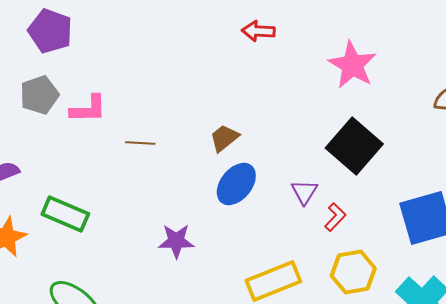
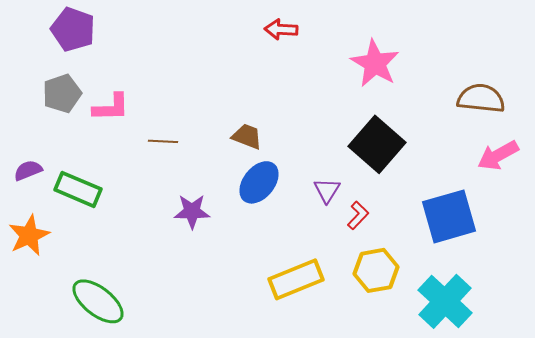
brown trapezoid: (224, 138) -> (247, 136), turned 60
green rectangle: (65, 214) -> (78, 189), moved
purple star: (176, 241) -> (192, 211), moved

